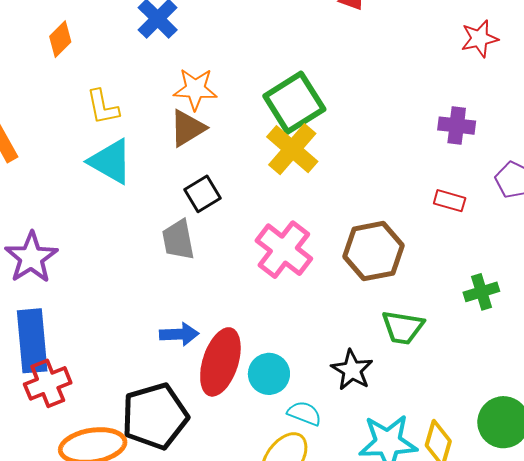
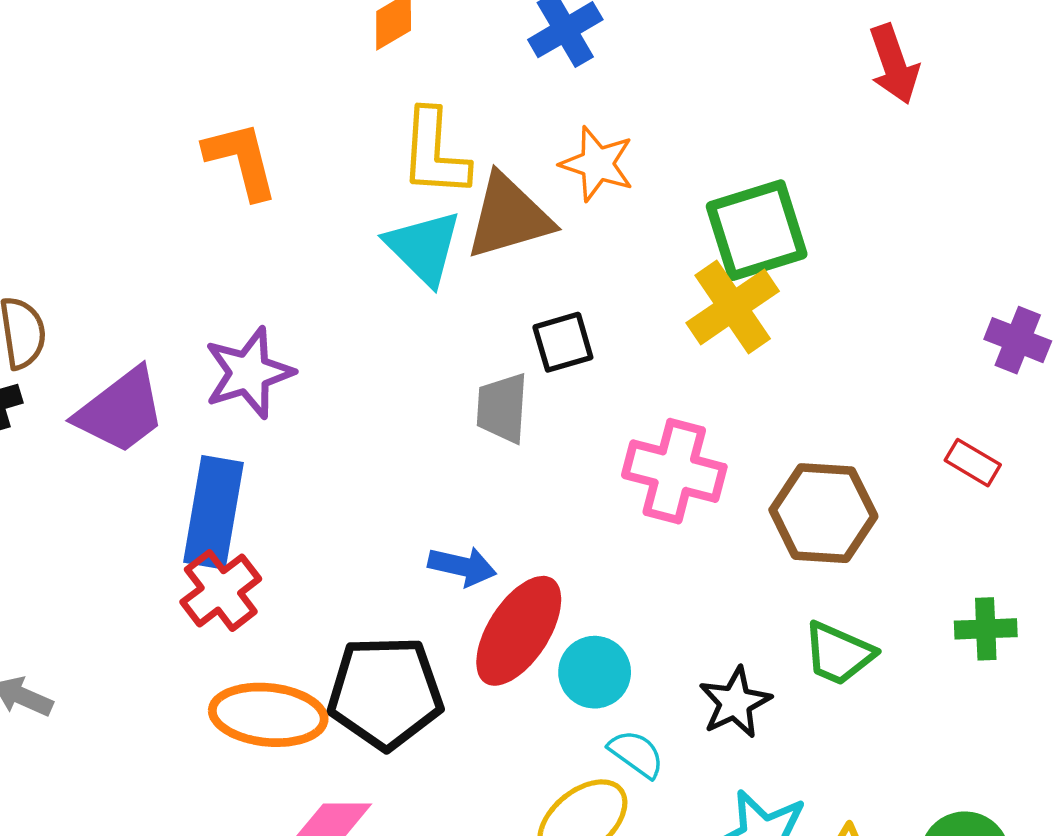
yellow L-shape: (103, 107) -> (435, 153), size x1.4
brown triangle: (187, 128) -> (509, 217), moved, size x1.4
pink cross: (284, 250) -> (674, 471), turned -38
red cross: (48, 383) -> (221, 590), turned -30

